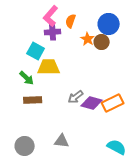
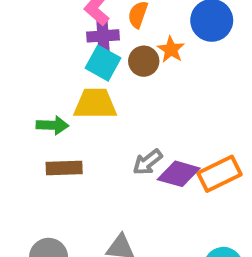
brown circle: (102, 42) -> (144, 61), moved
cyan square: (36, 51) -> (103, 63), moved
green arrow: (27, 78) -> (52, 125), turned -42

